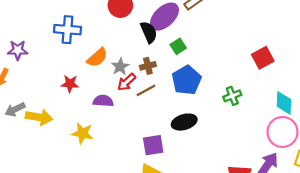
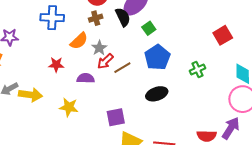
brown cross: (148, 66) -> (96, 18), moved
purple square: (153, 145) -> (116, 117), moved

